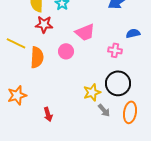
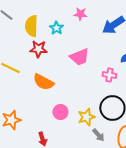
pink circle: (66, 51) -> (60, 112), moved
orange semicircle: (37, 57) -> (43, 82), moved, turned 115

